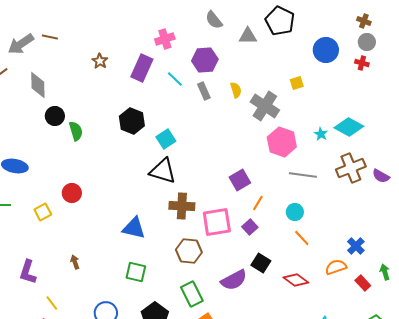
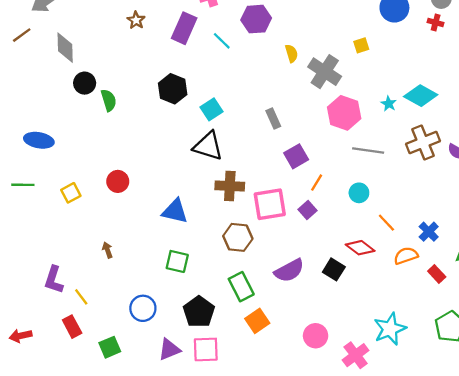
gray rectangle: (204, 91) -> (273, 119), moved
red circle: (72, 193) -> (118, 181), moved
orange line: (302, 238) -> (386, 223), moved
black square: (261, 263) -> (334, 269), moved
purple L-shape: (28, 272) -> (54, 280), moved
red diamond: (296, 280) -> (360, 248), moved

